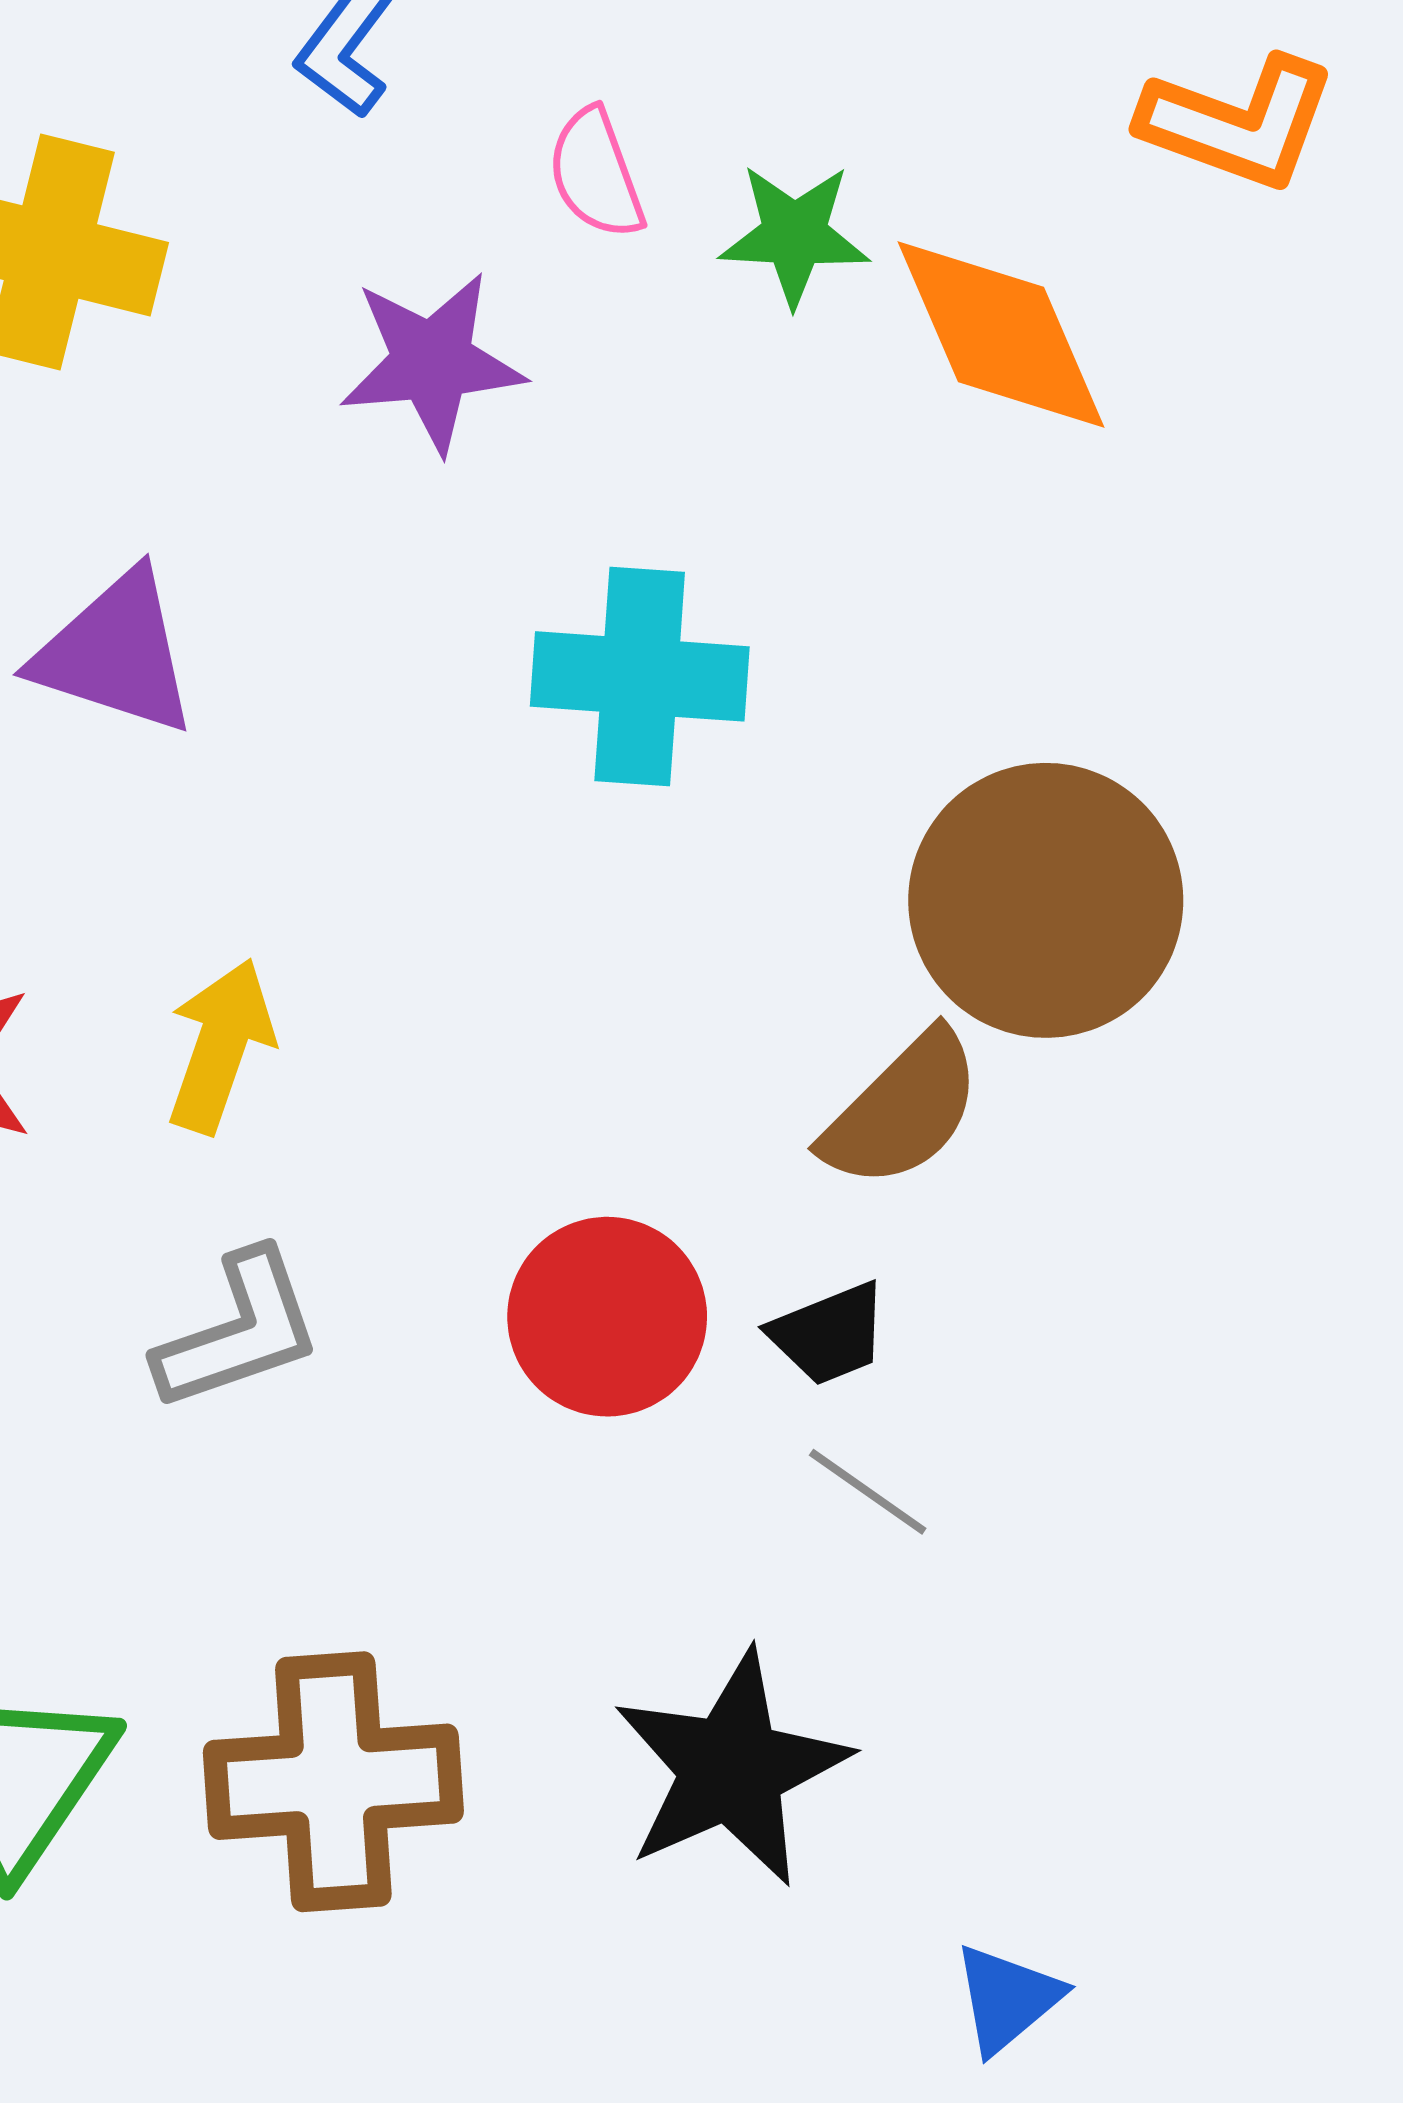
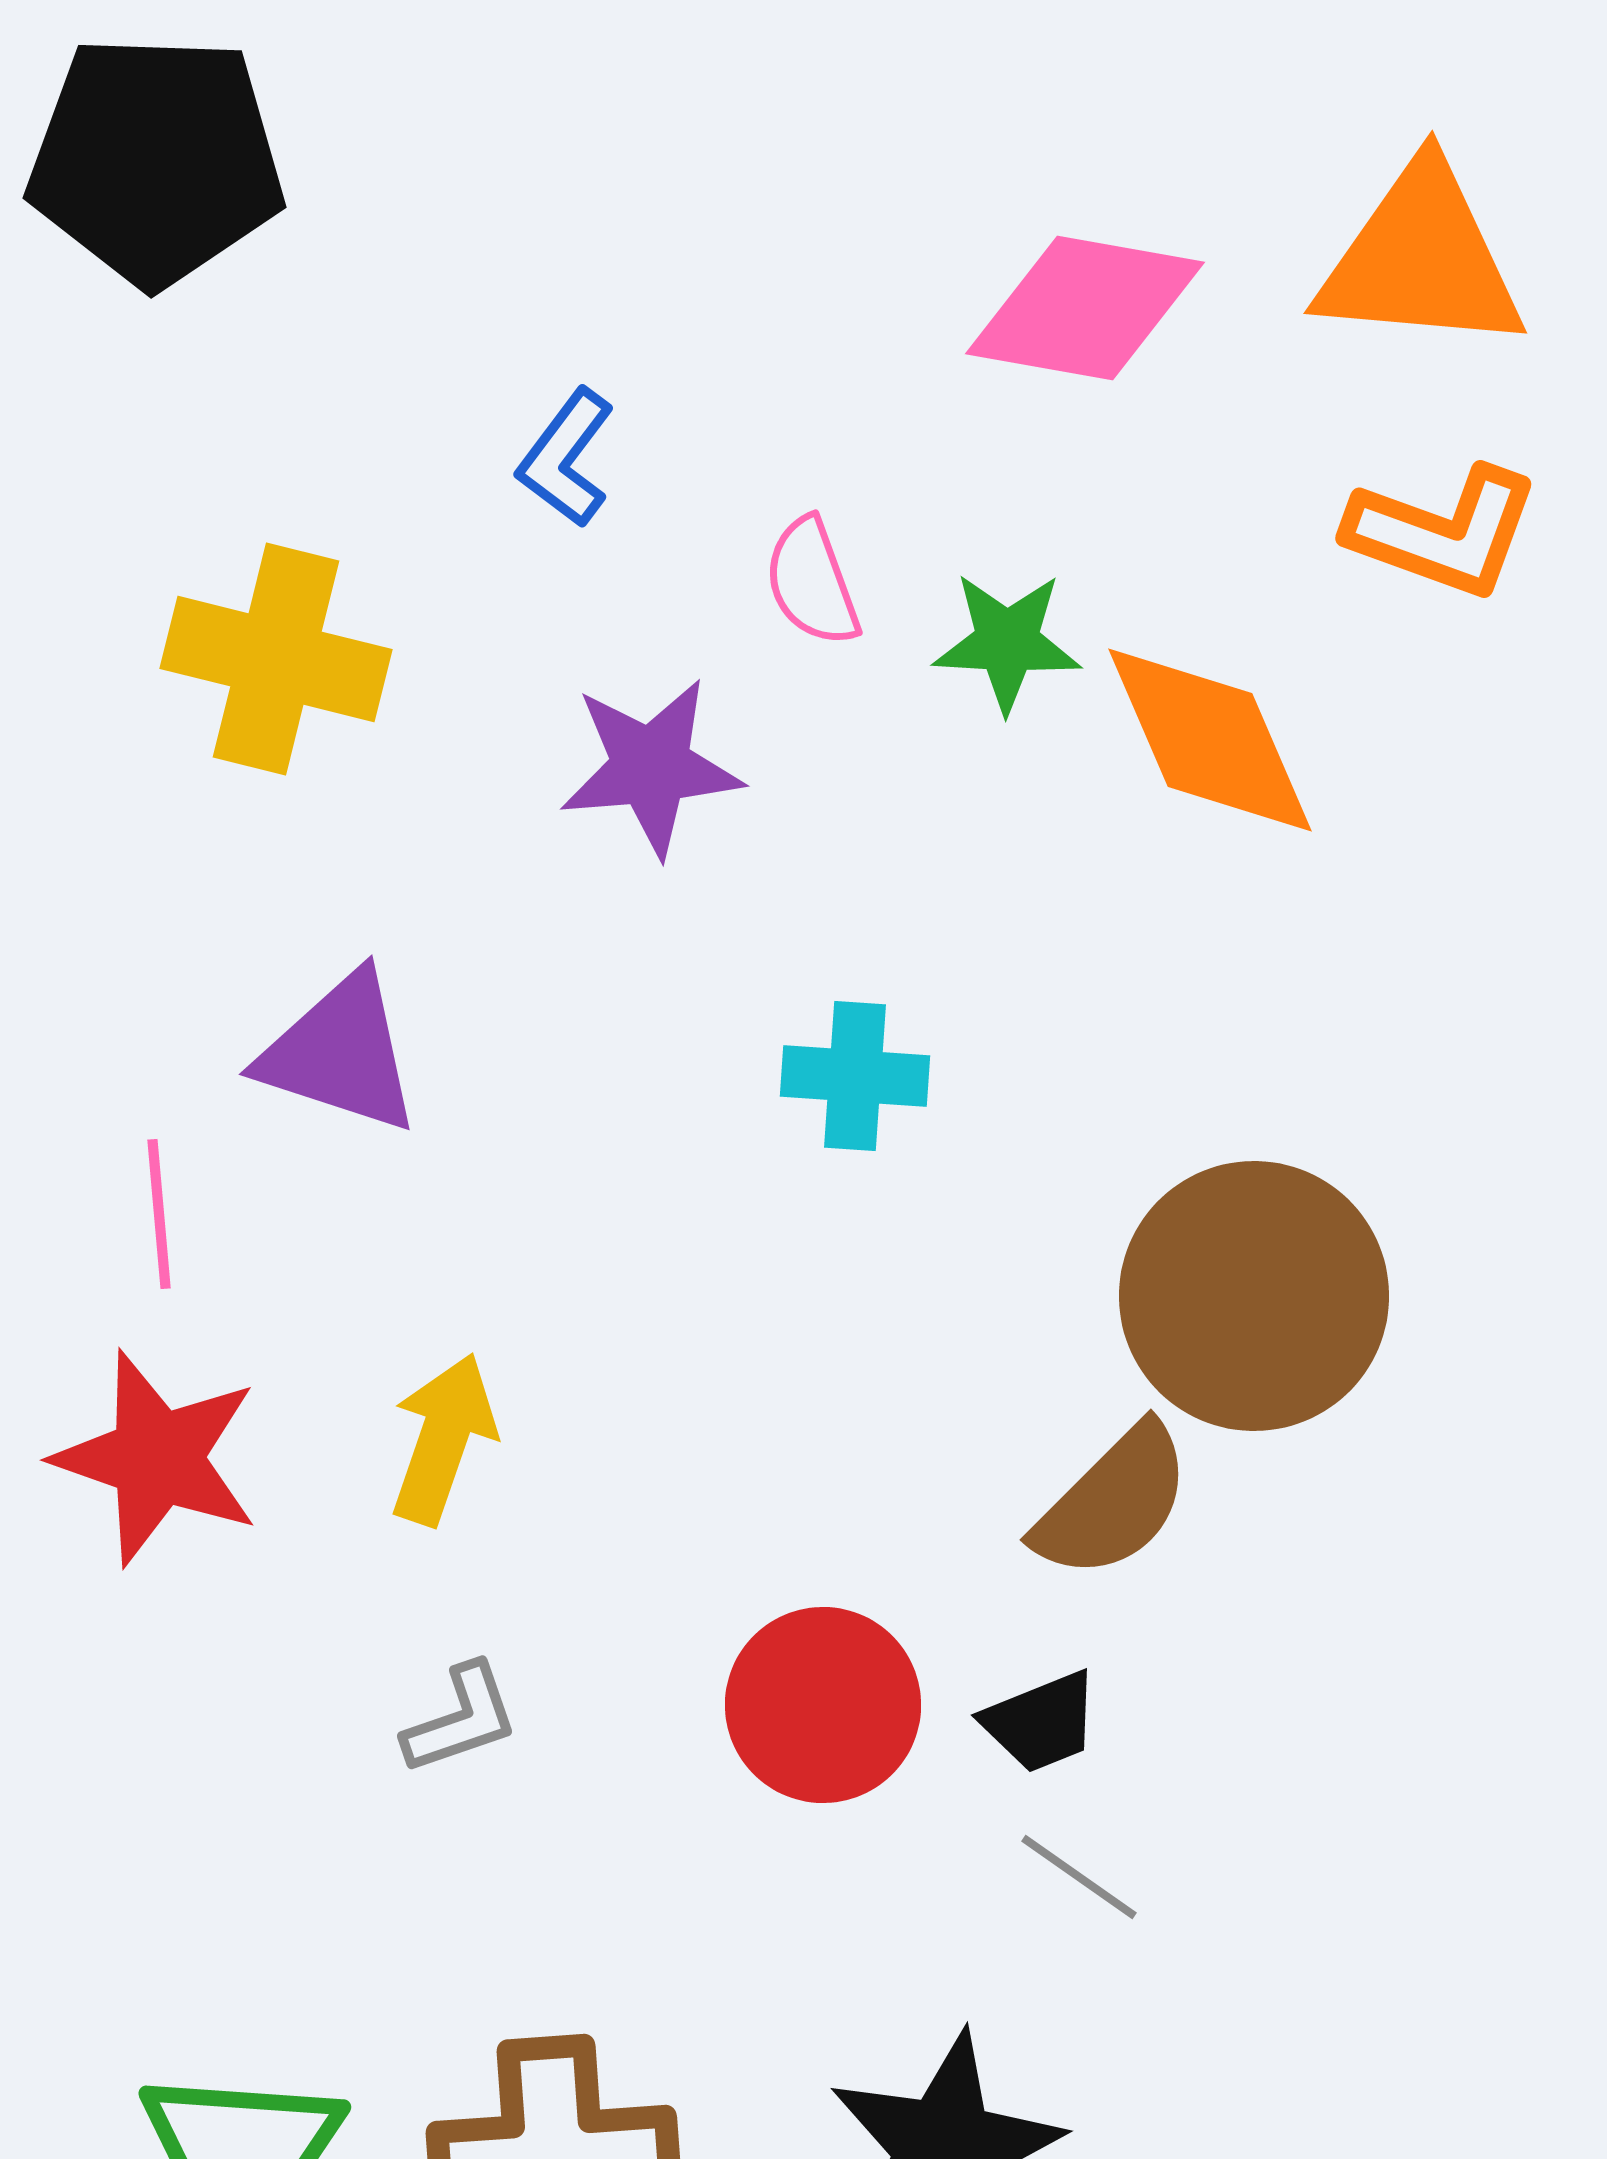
cyan cross: (640, 676) -> (855, 1076), size x0.7
gray L-shape: (239, 1331) -> (461, 1719), size x0.7

